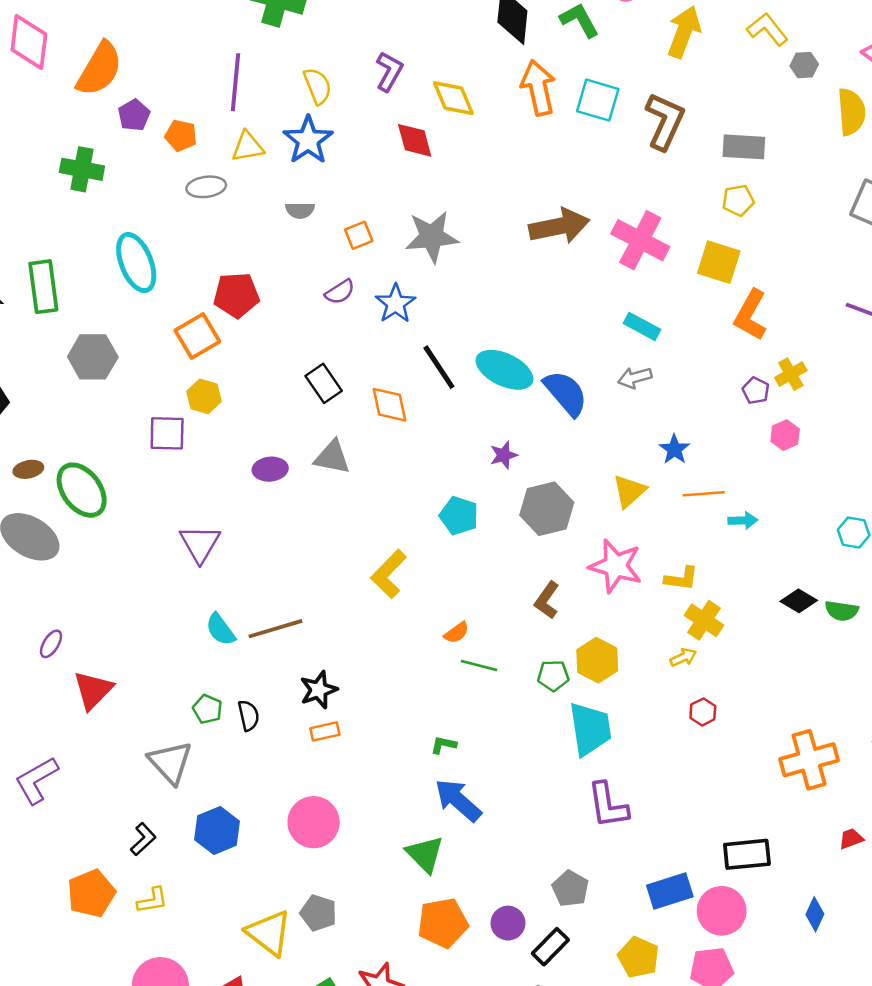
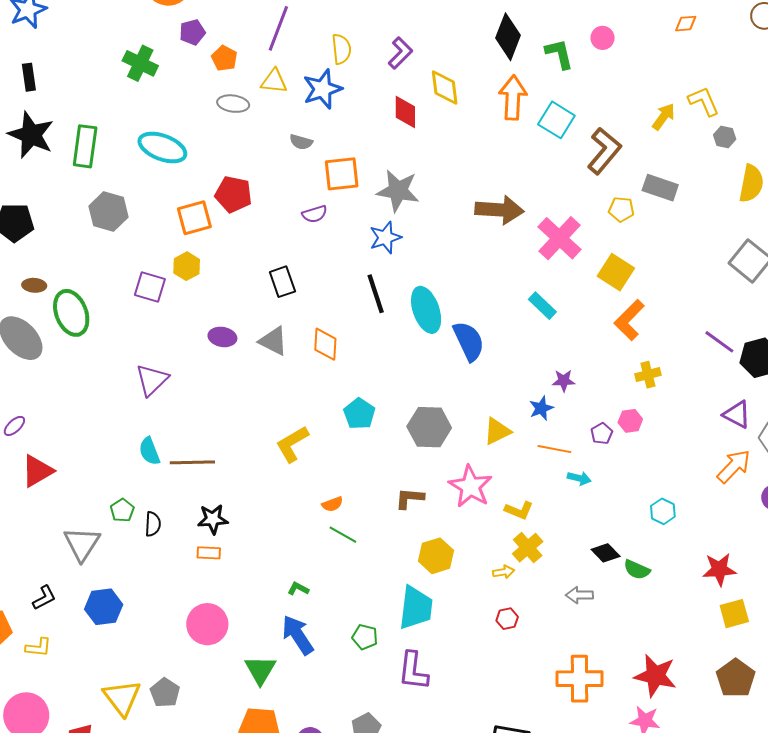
yellow arrow: (684, 32) -> (664, 117), moved, size x0.7
yellow pentagon: (738, 200) -> (621, 209), moved
orange square: (359, 235) -> (342, 174), size x1.6
cyan ellipse: (136, 263) -> (162, 148), turned -63
blue star: (395, 304) -> (385, 238), moved
cyan ellipse: (504, 370) -> (426, 310), turned 30
gray arrow: (635, 378) -> (579, 595), moved
purple pentagon: (756, 391) -> (602, 434), moved
orange diamond: (389, 405) -> (325, 344), moved
purple star: (504, 455) -> (564, 381), moved
brown L-shape: (547, 600) -> (410, 498), turned 44
green pentagon: (553, 676) -> (365, 637), moved
pink circle: (314, 822) -> (207, 624), moved

